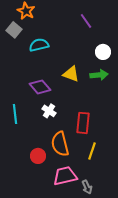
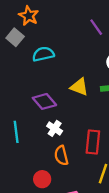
orange semicircle: (60, 144) -> (61, 156), moved, size x0.7

